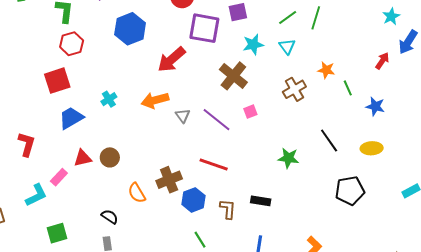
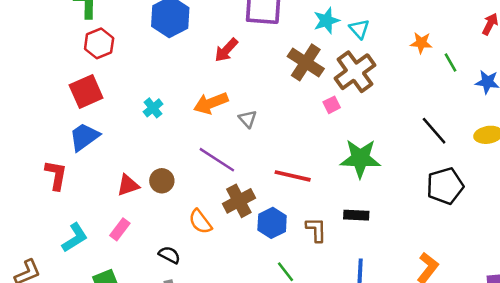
cyan triangle: (287, 47) -> (359, 29), moved
red arrow: (172, 59) -> (226, 50), size x0.7
brown cross: (294, 89) -> (355, 72), moved, size x1.4
blue trapezoid: (71, 118) -> (84, 137), moved
purple line: (216, 120) -> (217, 160), moved
green star: (288, 158) -> (360, 158), moved, size x1.5
pink rectangle: (59, 177) -> (120, 229), moved
black pentagon: (350, 191) -> (445, 186), moved

